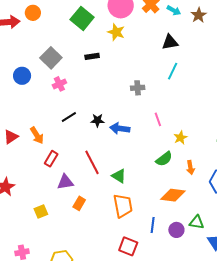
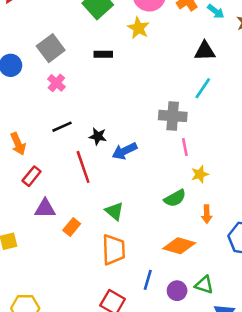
pink cross: (59, 84) -> (56, 83), turned -32
gray cross: (138, 88) -> (173, 116), moved, size x1.5
pink line: (158, 119) -> (185, 147), moved
blue arrow: (120, 128) -> (124, 151), turned -42
red line: (92, 162) -> (83, 167), moved
orange rectangle: (79, 203) -> (72, 227), moved

